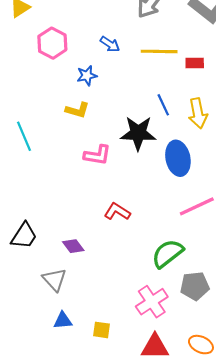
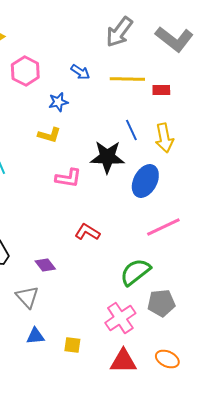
blue ellipse: (178, 158) -> (145, 181), turned 40

